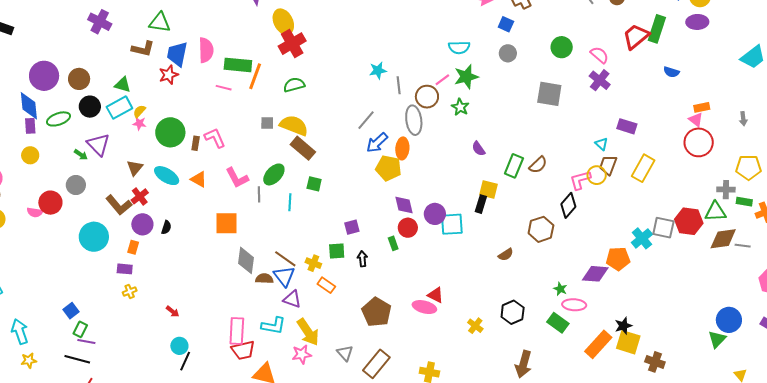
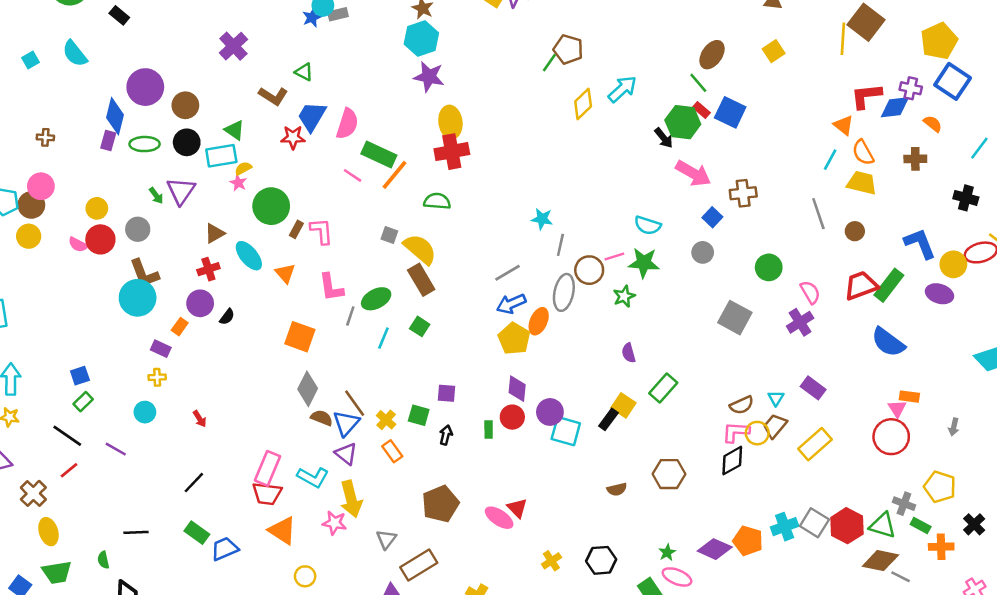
green triangle: (160, 23) -> (304, 72), size x0.7
blue semicircle: (671, 72) -> (888, 342), size x1.8
yellow circle: (30, 155) -> (97, 208), moved
brown semicircle: (538, 165) -> (742, 405), moved
brown L-shape: (119, 205) -> (144, 274), moved
black diamond: (568, 205) -> (732, 461), moved
purple line: (86, 341) -> (116, 449), moved
cyan circle: (179, 346) -> (145, 412), moved

